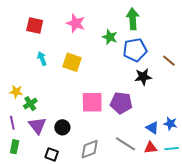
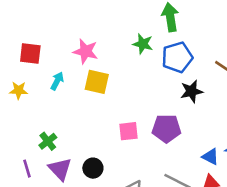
pink star: (76, 23) -> (86, 51), moved
red square: (35, 26) -> (30, 53), moved
cyan arrow: (42, 58) -> (57, 81), turned 56
yellow star: (16, 92) -> (19, 90), moved
pink square: (92, 102) -> (129, 131), size x0.7

